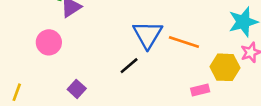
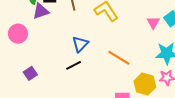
blue triangle: (148, 35) -> (80, 44), moved, size x0.7

